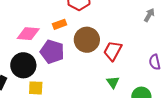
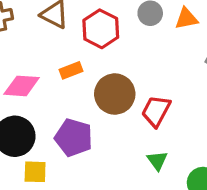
purple pentagon: (52, 52) -> (74, 138), moved

